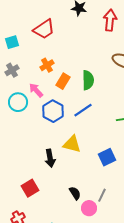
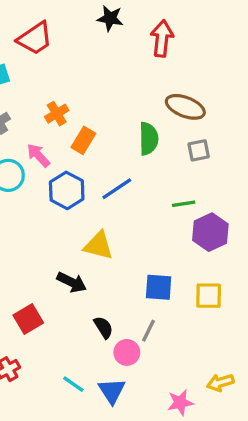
red trapezoid: (44, 29) -> (35, 38), moved
green semicircle: (88, 80) -> (149, 139), moved
blue square: (107, 157) -> (159, 287), moved, turned 30
black arrow: (50, 158) -> (72, 282), moved, turned -54

